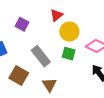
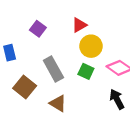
brown triangle: (49, 85) -> (58, 103), turned -35

